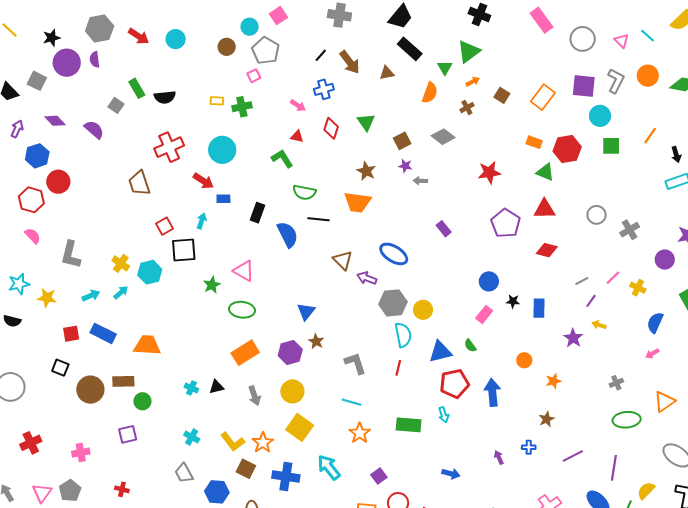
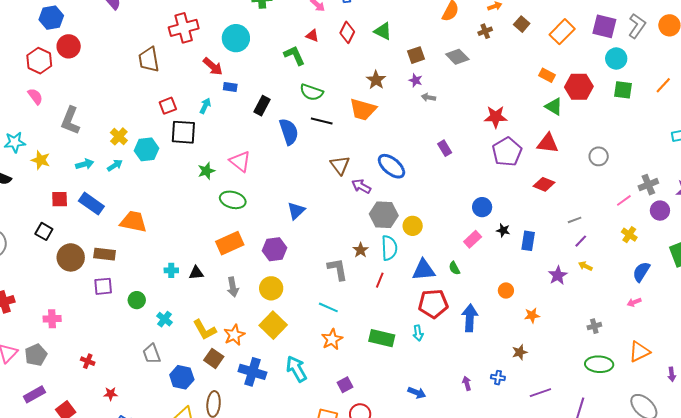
green triangle: (366, 122) -> (383, 31), turned -36
red star: (489, 172) -> (496, 117), moved
gray cross: (630, 230) -> (648, 185), moved
pink line: (613, 278) -> (624, 200), moved
brown star: (316, 341) -> (361, 250), moved
cyan cross: (191, 388) -> (171, 270), turned -32
green circle: (142, 401) -> (137, 300), moved
purple square: (128, 434) -> (103, 286), moved

